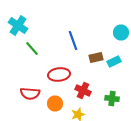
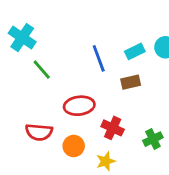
cyan rectangle: (114, 62) -> (135, 51), moved
green cross: (112, 98) -> (153, 139), turned -32

